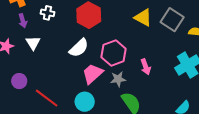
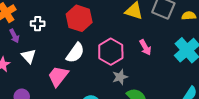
pink arrow: (146, 67) -> (145, 47), moved
pink trapezoid: (93, 74) -> (58, 76), moved

